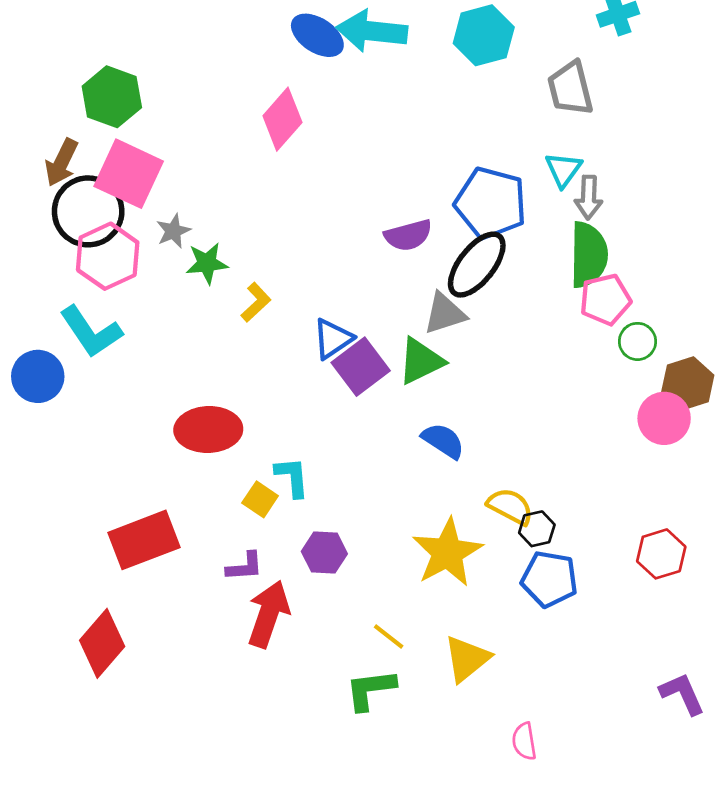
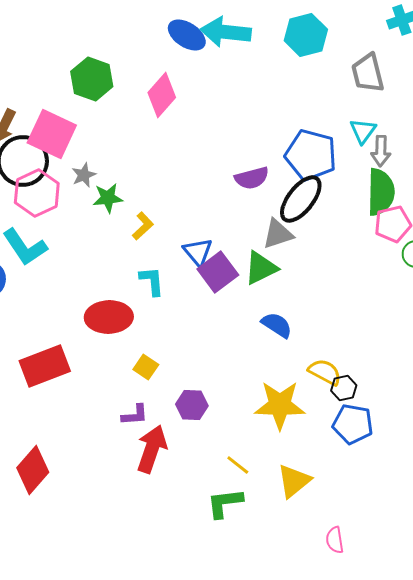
green hexagon: (112, 97) -> (92, 79), moved
blue triangle: (333, 339) -> (198, 252), turned -36
cyan L-shape: (292, 477) -> (152, 281), moved
red rectangle: (144, 540) -> (45, 366), moved
yellow star: (447, 553) -> (280, 405), turned 30

